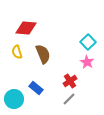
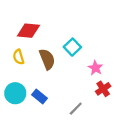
cyan square: (88, 42) -> (72, 47), moved
red cross: (70, 81) -> (103, 89), moved
cyan circle: (14, 99) -> (15, 93), moved

